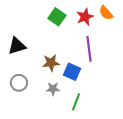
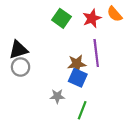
brown star: (51, 63) -> (77, 64), moved
gray circle: (19, 83) -> (21, 67), moved

